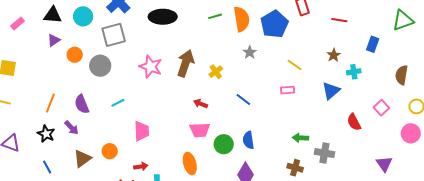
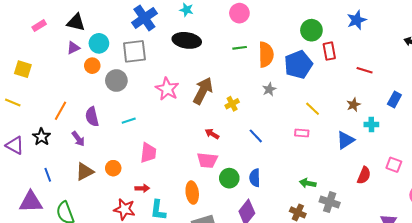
cyan circle: (83, 16) -> (99, 43), moved
pink square: (381, 108) -> (394, 165), turned -35
red semicircle: (354, 122) -> (364, 175), turned -138
black star: (46, 134) -> (42, 137), moved

